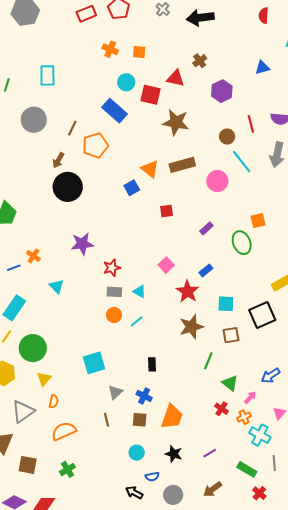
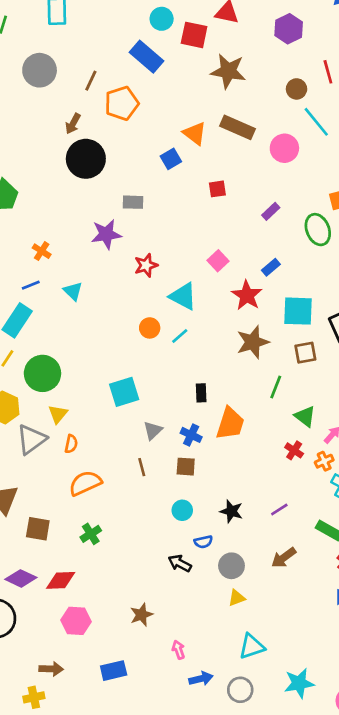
brown rectangle: (182, 165) -> (238, 127), turned 40
blue line: (14, 268) -> (31, 285), moved
cyan triangle: (139, 291) -> (183, 296), size x1.6
gray rectangle: (114, 292) -> (133, 202), moved
cyan square: (226, 304) -> (298, 311), size x1.4
gray triangle: (23, 412) -> (31, 439), moved
orange trapezoid: (172, 417) -> (230, 423), moved

